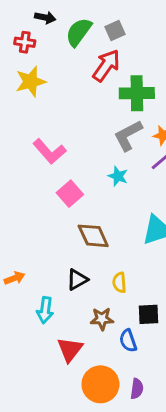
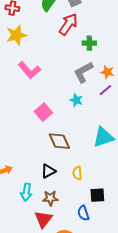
green cross: (137, 93) -> (89, 43), size x0.6
pink L-shape: (50, 151) -> (29, 70), moved
brown star: (102, 319) -> (50, 198), moved

